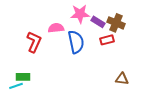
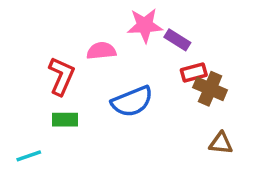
brown cross: (116, 23) -> (210, 89), moved
blue semicircle: (76, 42) -> (132, 102), moved, turned 80
green rectangle: (23, 77) -> (65, 120), moved

